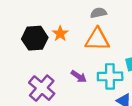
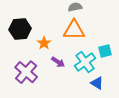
orange star: (60, 34) -> (44, 43), moved
cyan cross: (110, 76) -> (85, 62), turned -35

